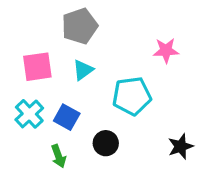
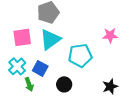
pink star: (166, 50) -> (110, 35), moved
cyan triangle: (83, 70) -> (50, 39), size x1.6
green arrow: (59, 156) -> (29, 84), moved

